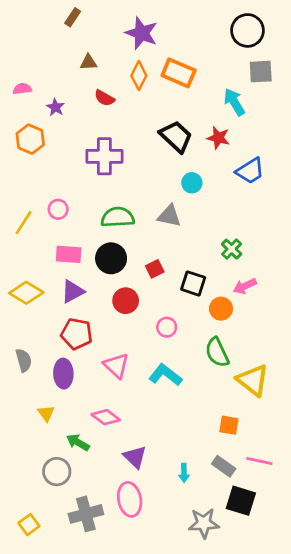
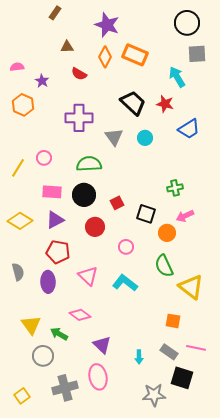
gray triangle: (169, 216) -> (114, 137), moved, turned 42
green cross: (232, 249) -> (175, 188), turned 35
yellow triangle: (46, 413) -> (31, 325), moved, size x1.5

